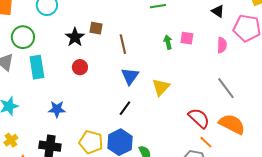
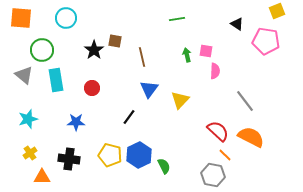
pink semicircle: (222, 45) -> (215, 71), moved
red circle: (80, 67) -> (92, 88), moved
black line: (125, 108) -> (129, 117), moved

